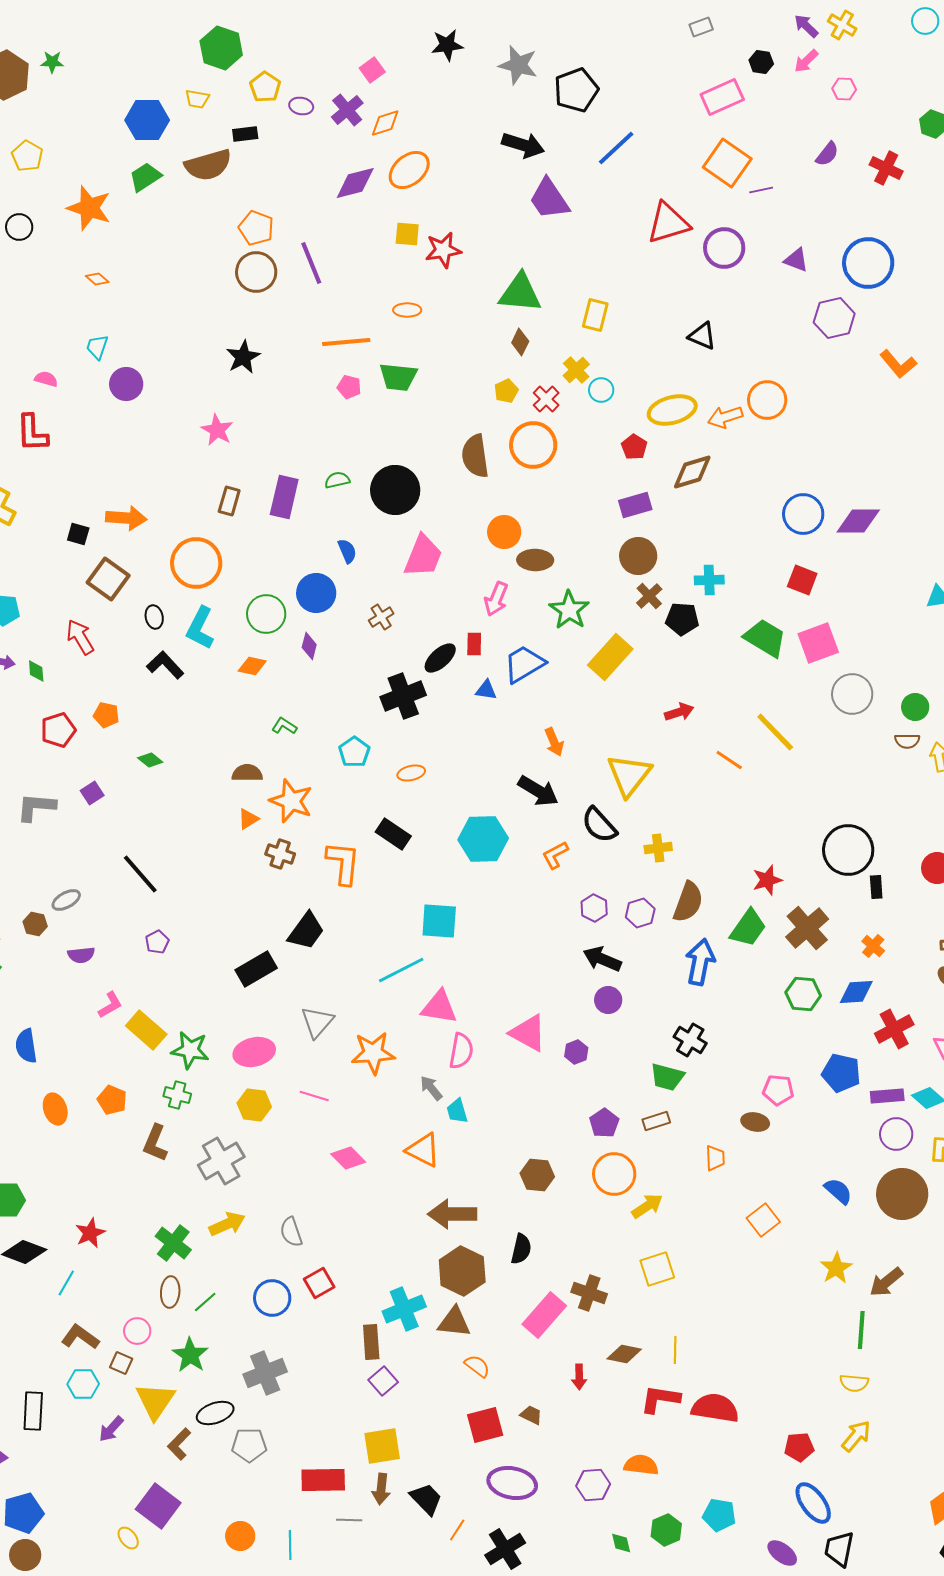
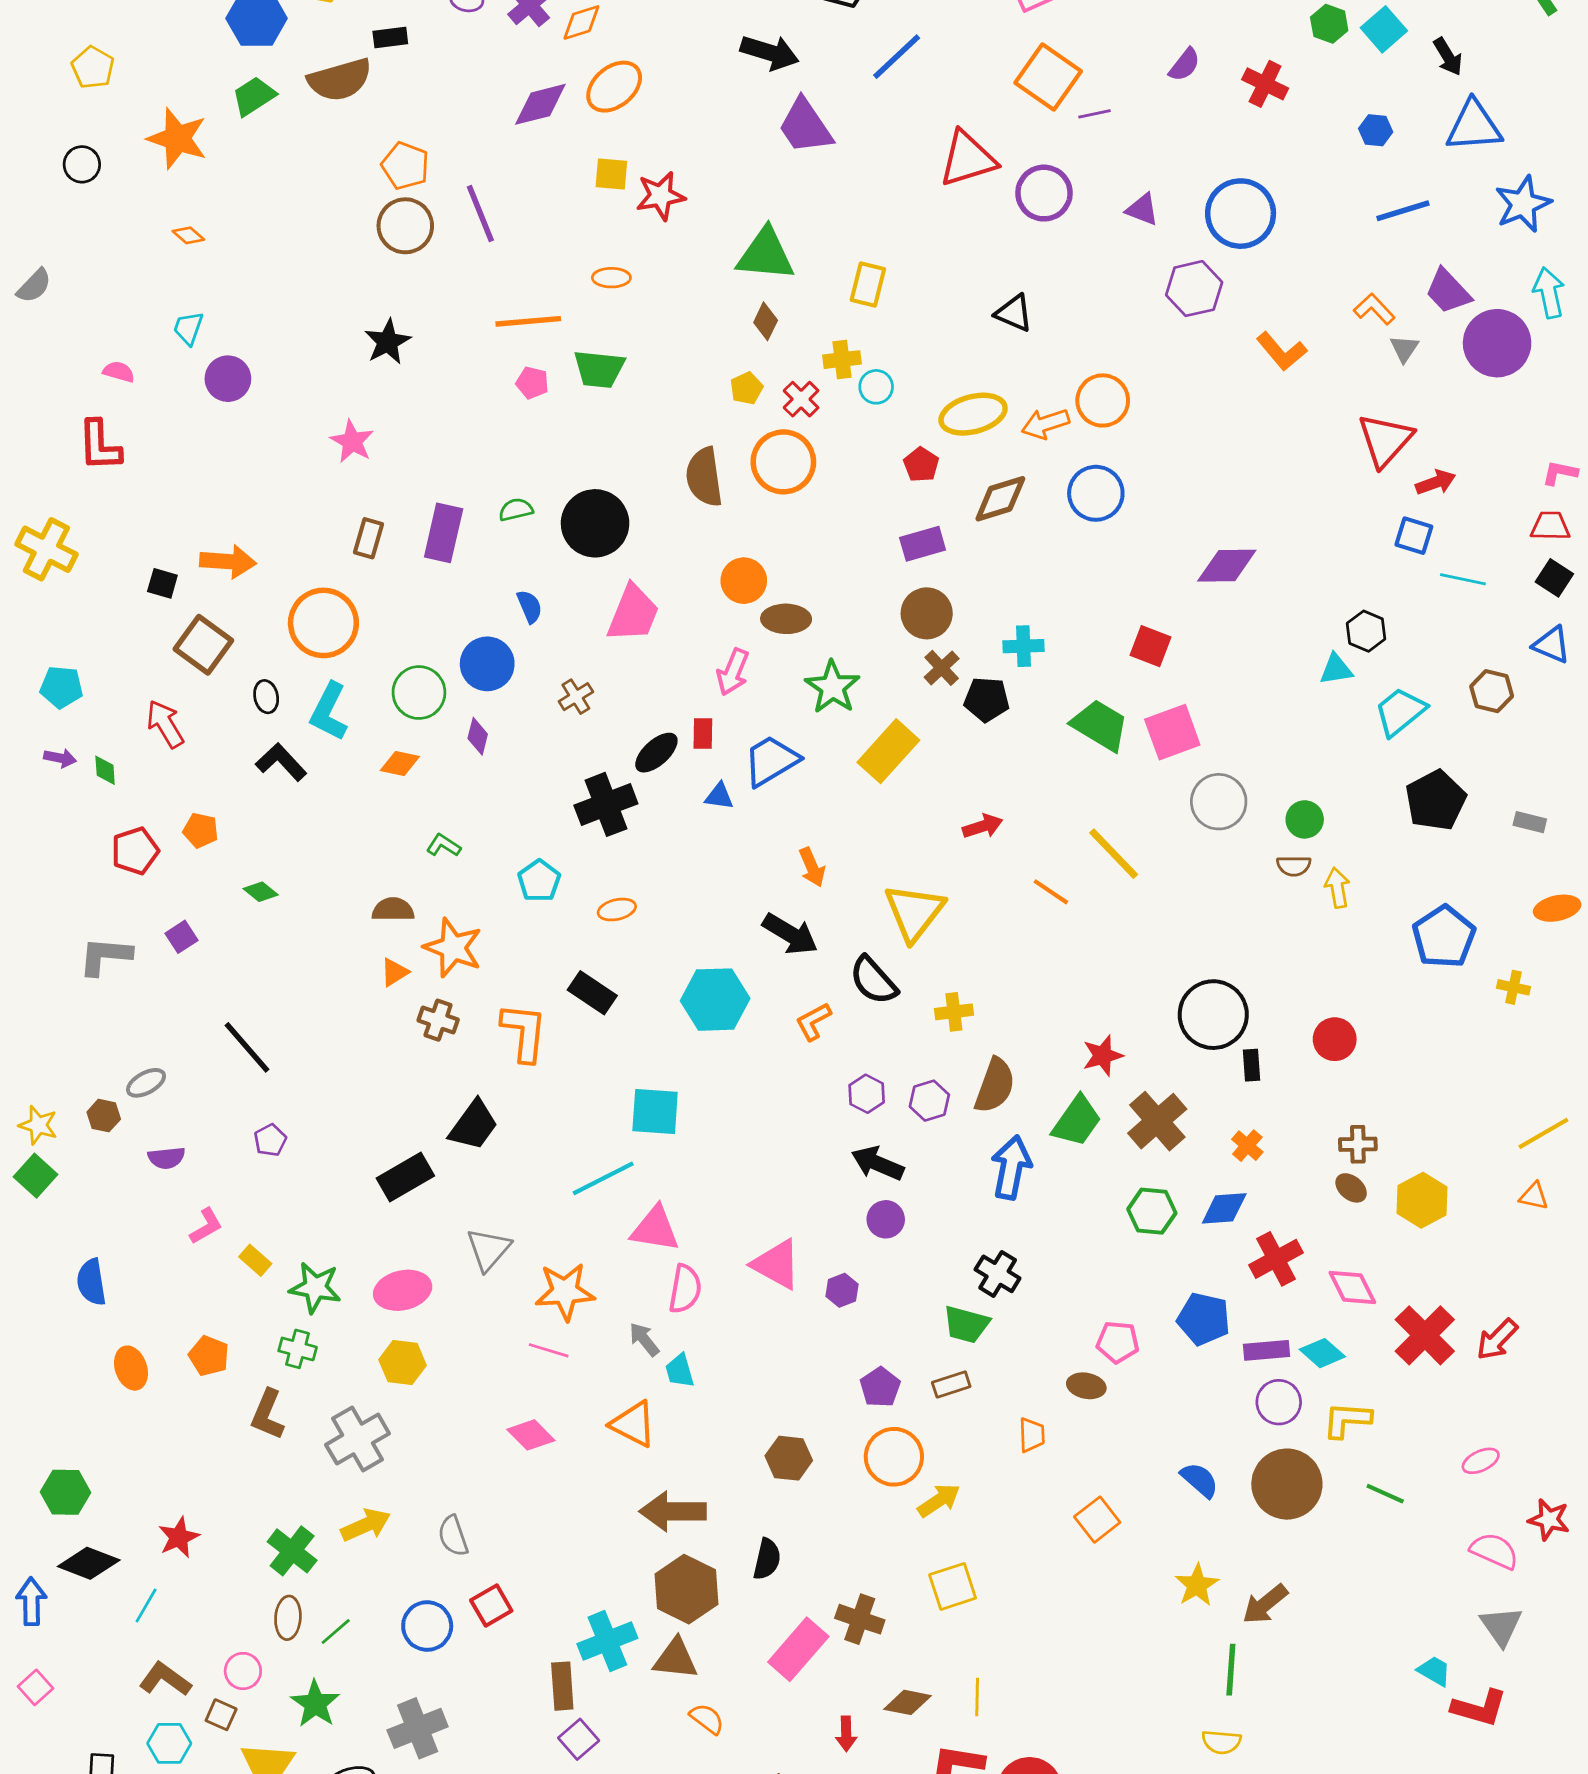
yellow cross: (576, 370) -> (842, 360), turned 36
blue circle: (803, 514) -> (1096, 493), moved
yellow rectangle: (146, 1030) -> (255, 1260), size x0.6
pink line: (314, 1096) -> (549, 1350), moved

